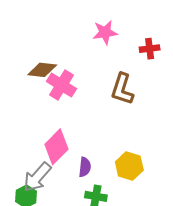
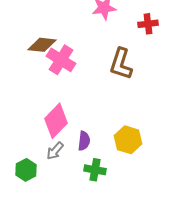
gray arrow: (37, 177) -> (55, 151), moved, size x0.6

